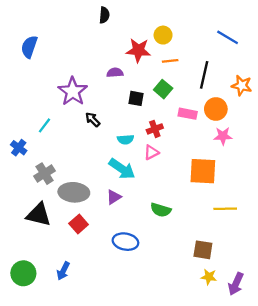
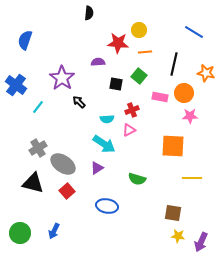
blue cross: (19, 148) -> (16, 85), moved, size x1.5
gray ellipse: (74, 192) -> (63, 164), turned 30

